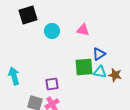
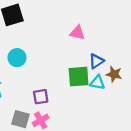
cyan circle: (52, 31) -> (17, 58), moved
brown star: (115, 75) -> (114, 74), moved

